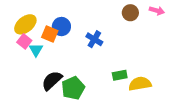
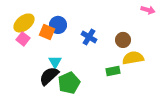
brown circle: (130, 13) -> (123, 40), moved
cyan triangle: (36, 50) -> (55, 62), moved
yellow semicircle: (140, 84) -> (133, 58), moved

